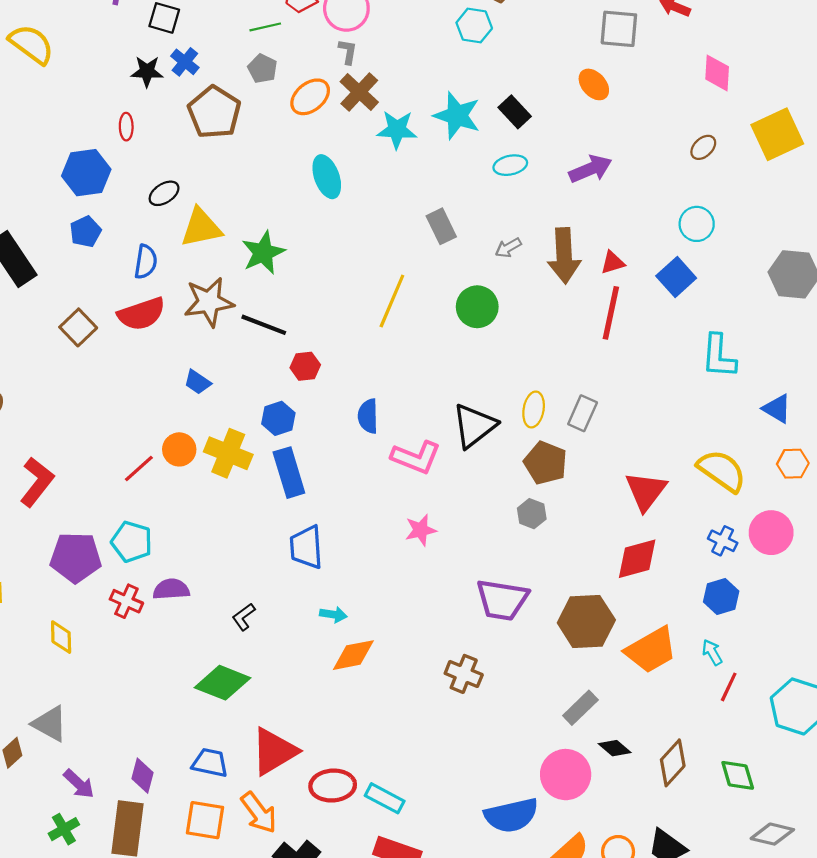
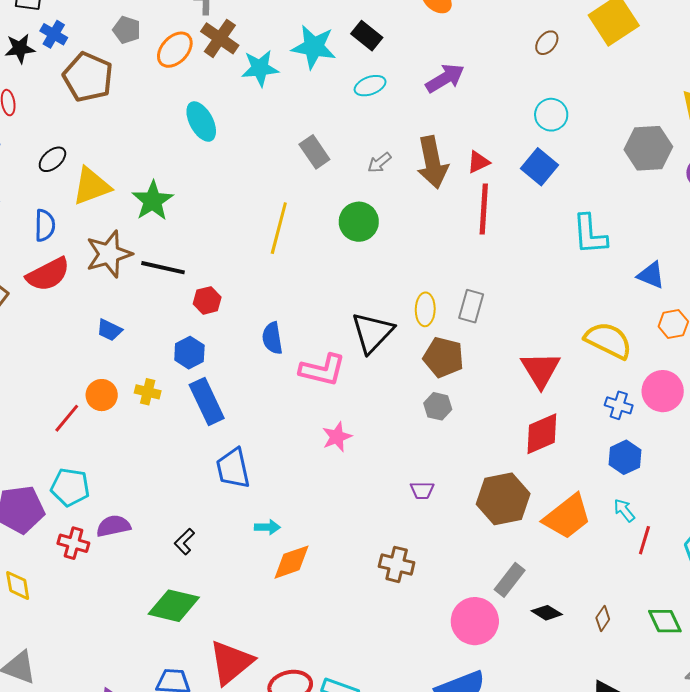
yellow cross: (228, 453) -> (148, 392), size x0.6
purple trapezoid: (502, 600) -> (422, 490), size x0.5
brown diamond: (673, 763) -> (603, 618), size x0.6
pink circle: (566, 775) -> (475, 621), moved

